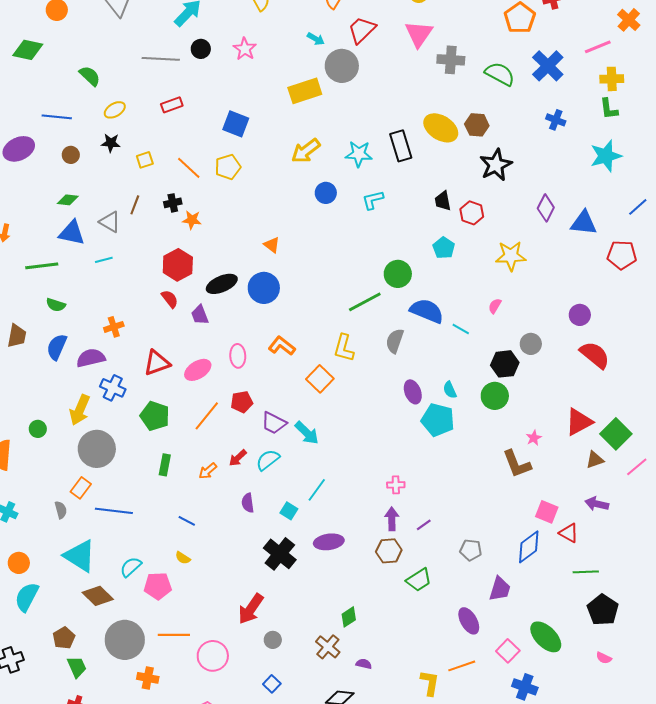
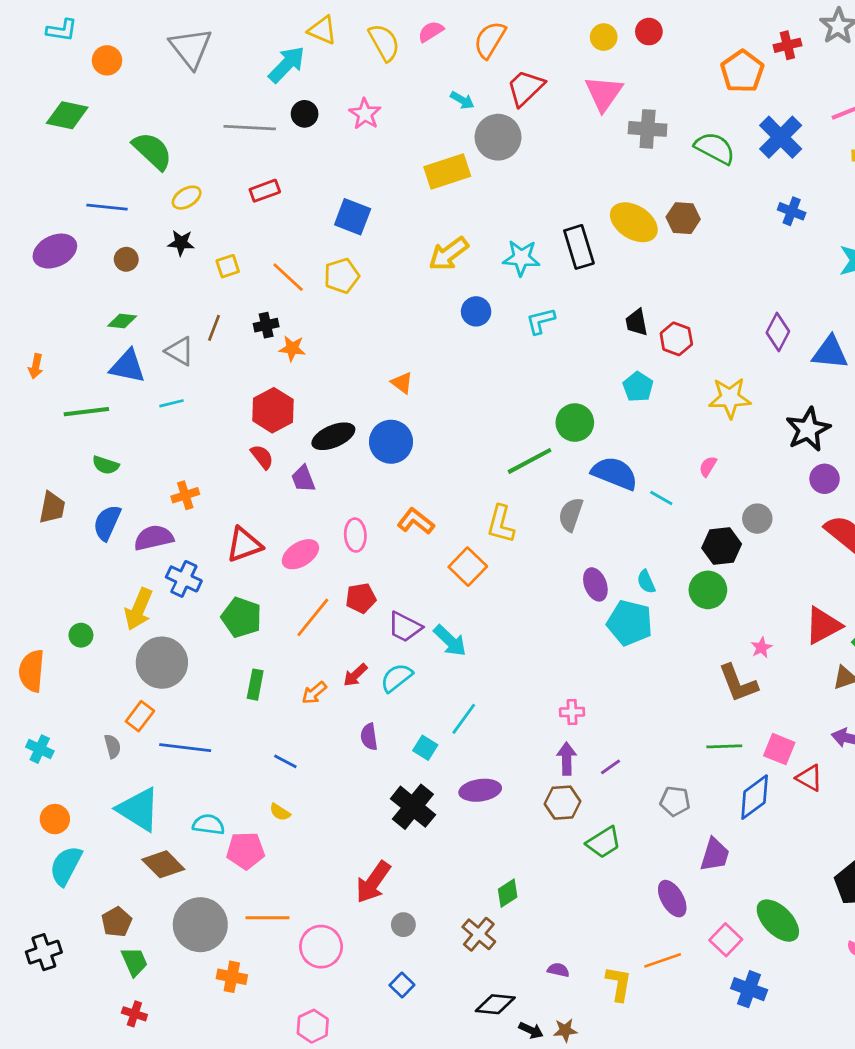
green semicircle: (90, 76) -> (152, 151), size x1.4
black star: (496, 165) -> (808, 429), moved
cyan semicircle: (131, 567) -> (209, 825), turned 50
green line: (586, 572) -> (724, 746), moved
purple semicircle: (364, 664) -> (558, 970), moved

